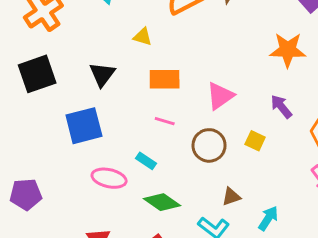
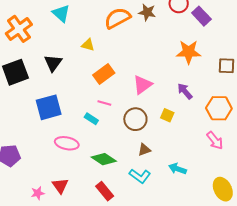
black triangle: (102, 74) -> (53, 63), moved
orange rectangle: (165, 79) -> (104, 74), turned -35
cyan rectangle: (146, 161) -> (91, 119), moved
brown triangle: (231, 197) -> (144, 150), moved
cyan arrow: (268, 218) -> (177, 169), turned -102

